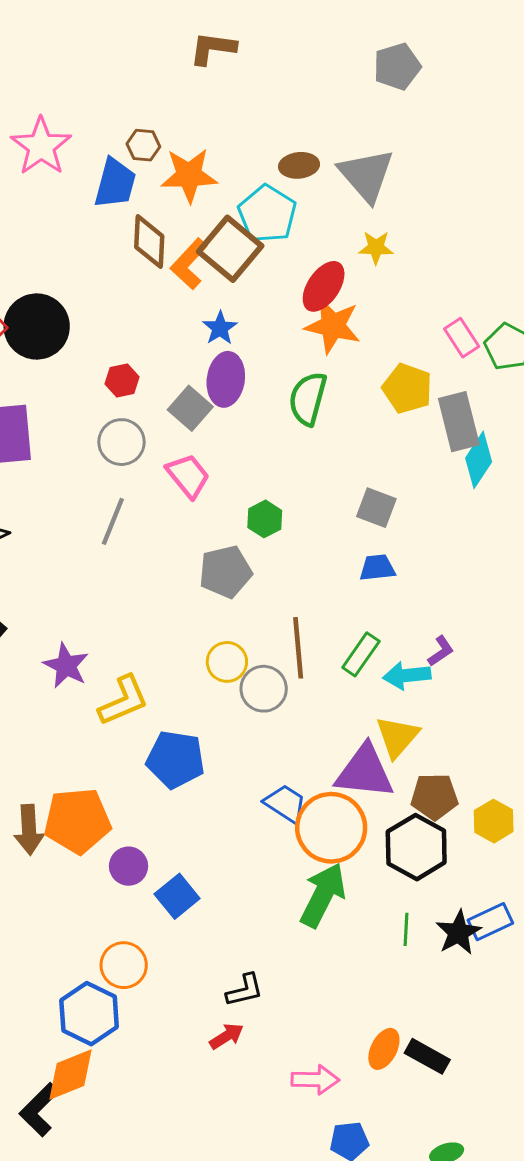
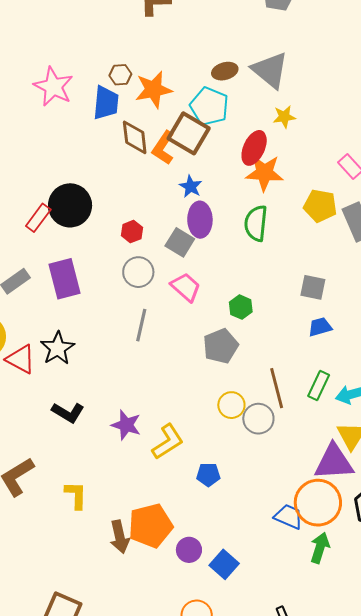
blue pentagon: (176, 759) -> (208, 475), size x0.6
blue trapezoid: (285, 804) -> (288, 517), moved
green arrow: (323, 895) -> (320, 548), size x0.7

